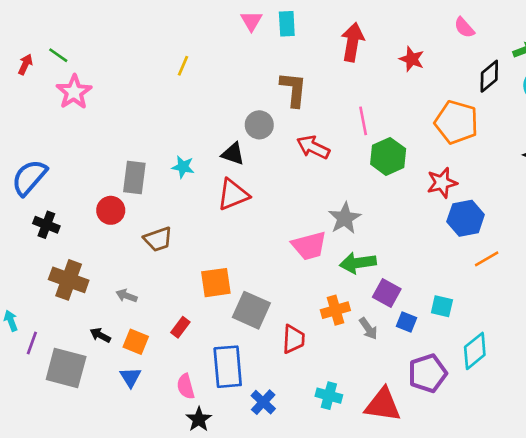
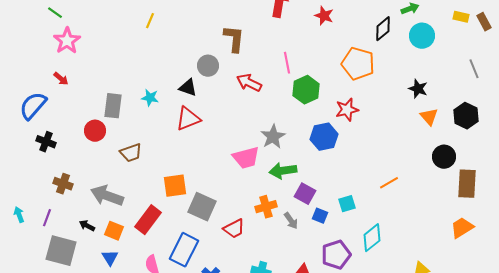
red arrow: (25, 64) -> (61, 79), moved, turned 105
blue hexagon: (466, 218) -> (324, 137), moved
orange line: (487, 259) -> (389, 183), moved
brown cross: (69, 280) -> (63, 184), size x0.7
gray arrow: (127, 296) -> (107, 196), size x2.0
cyan square: (442, 306) -> (347, 204), turned -30
red rectangle: (180, 327) -> (148, 220), size x1.8
red trapezoid: (293, 339) -> (234, 229), turned 60
purple line: (32, 343) -> (47, 218), moved
blue rectangle: (228, 367) -> (184, 250), turned 32

